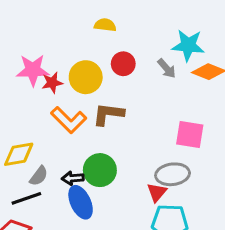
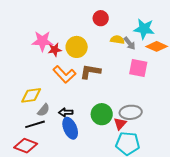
yellow semicircle: (105, 25) -> (117, 40), moved
red circle: (123, 64) -> (101, 18), moved
pink square: (190, 135) -> (138, 68), moved
green circle: (100, 170) -> (102, 114), moved

